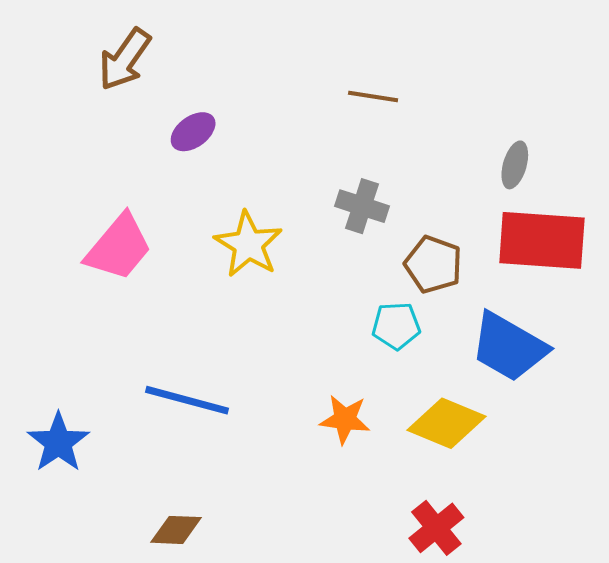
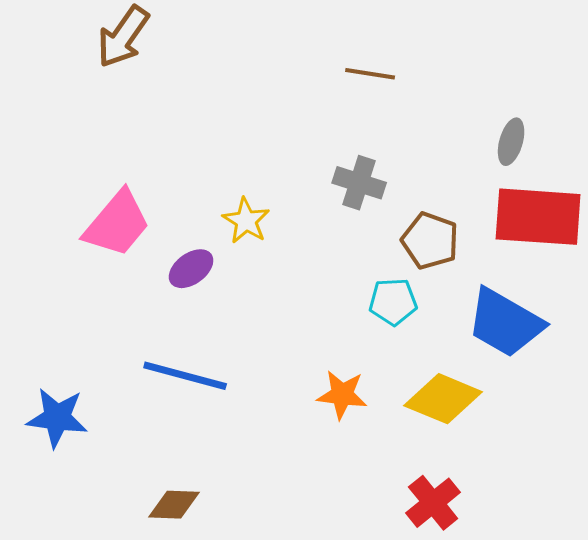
purple ellipse: (193, 132) -> (191, 269), moved
yellow star: (248, 244) -> (246, 221), size x0.7
blue star: (58, 442) -> (57, 418), turned -30

